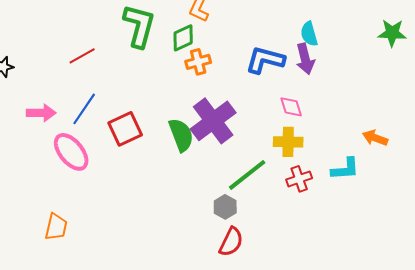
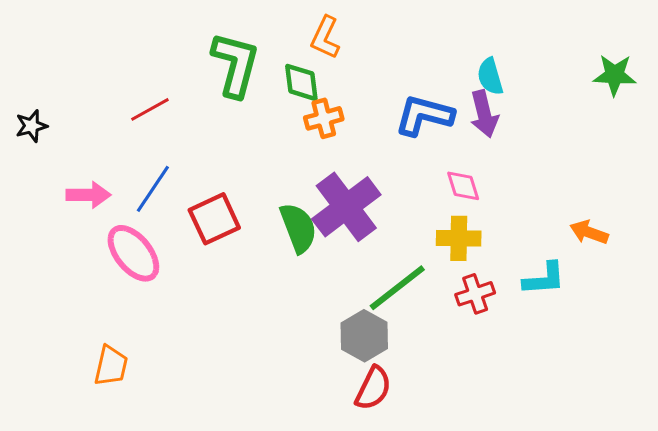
green diamond: (183, 38) -> (301, 82), turned -72
gray hexagon: (225, 207) -> (364, 336), size x1.4

